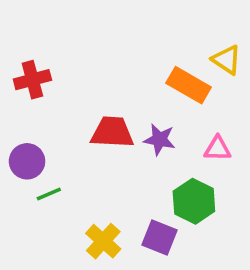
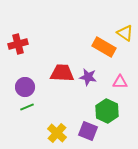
purple circle: (27, 161) -> (25, 87), moved

